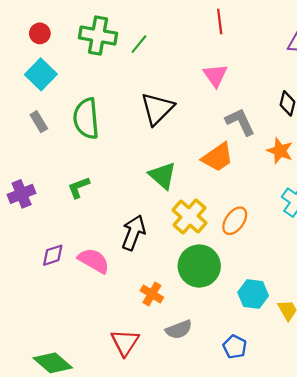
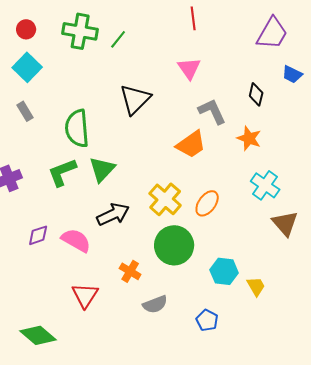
green semicircle: (86, 118) -> (77, 128), moved
green triangle: (163, 176) -> (102, 169), moved, turned 32
green L-shape: (79, 187) -> (62, 172), size x1.4
black arrow: (134, 233) -> (113, 214), turned 44
red triangle: (125, 342) -> (85, 295), moved

